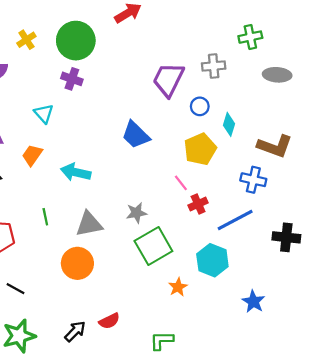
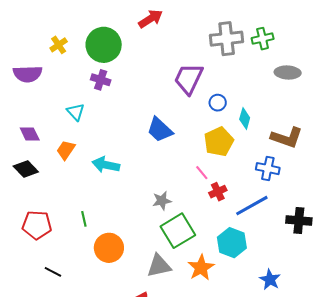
gray cross: (214, 66) -> (227, 39), moved, size x1.5
green line: (45, 217) -> (84, 219), moved
gray triangle: (89, 224) -> (159, 266), moved
orange star: (178, 287) -> (201, 268), size x1.5

